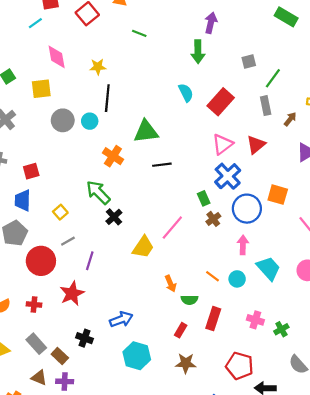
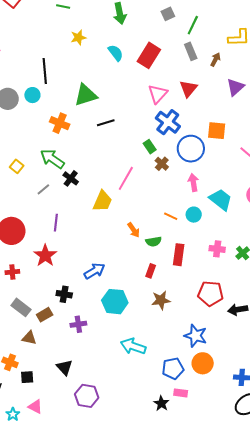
yellow star: (98, 67) -> (78, 37), moved
yellow square: (60, 212) -> (17, 166), moved
gray line: (68, 241) -> (43, 189), moved
brown rectangle: (60, 356) -> (45, 315), turned -63
purple cross: (65, 381) -> (78, 324), moved

